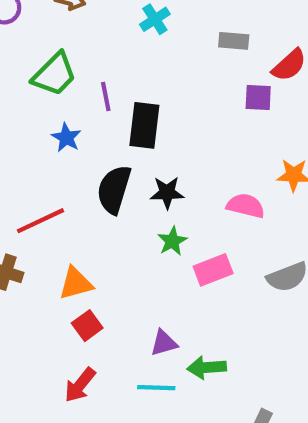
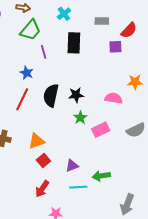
green trapezoid: (54, 74) -> (30, 30), moved
black rectangle: (144, 125) -> (74, 43), moved
red line: (41, 221) -> (22, 99), moved, turned -35
purple triangle: (164, 343) -> (72, 166), moved

